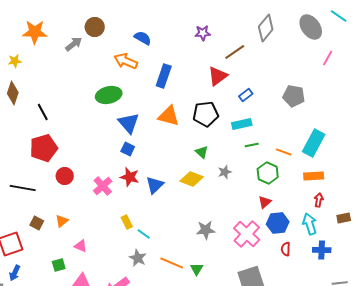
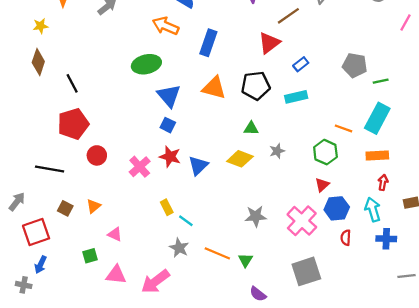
pink line: (328, 58) -> (405, 23), moved
green line: (252, 145) -> (381, 81), moved
green triangle: (202, 152) -> (251, 128), turned -40

